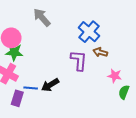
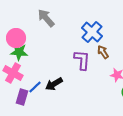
brown arrow: (100, 52) -> (103, 52), turned 40
blue line: (31, 88) -> (35, 87), turned -48

